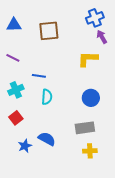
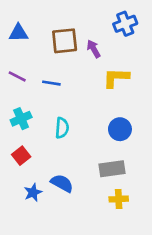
purple arrow: (102, 37) -> (94, 49), moved
blue line: (39, 76) -> (51, 83), moved

